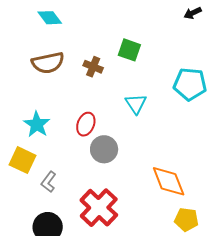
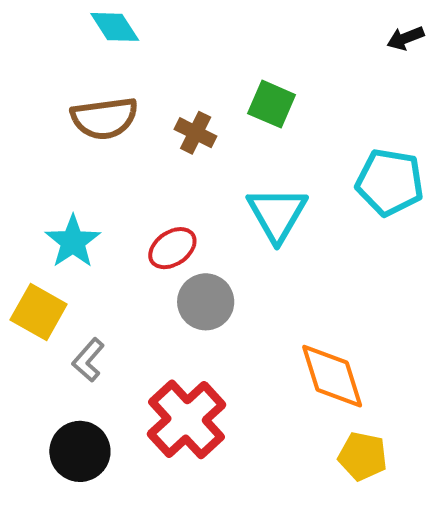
cyan triangle: (136, 104) -> (277, 214), size x1.4
red ellipse: (86, 124) -> (172, 248), turned 30

